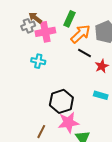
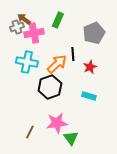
orange arrow: (81, 34) -> (57, 64), moved
black line: (85, 53) -> (73, 54), turned 56
cyan cross: (38, 61) -> (27, 62), size x1.5
black hexagon: (61, 101) -> (50, 87), moved

